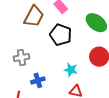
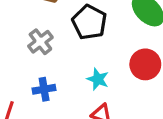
gray cross: (22, 58) -> (40, 42), moved, turned -35

